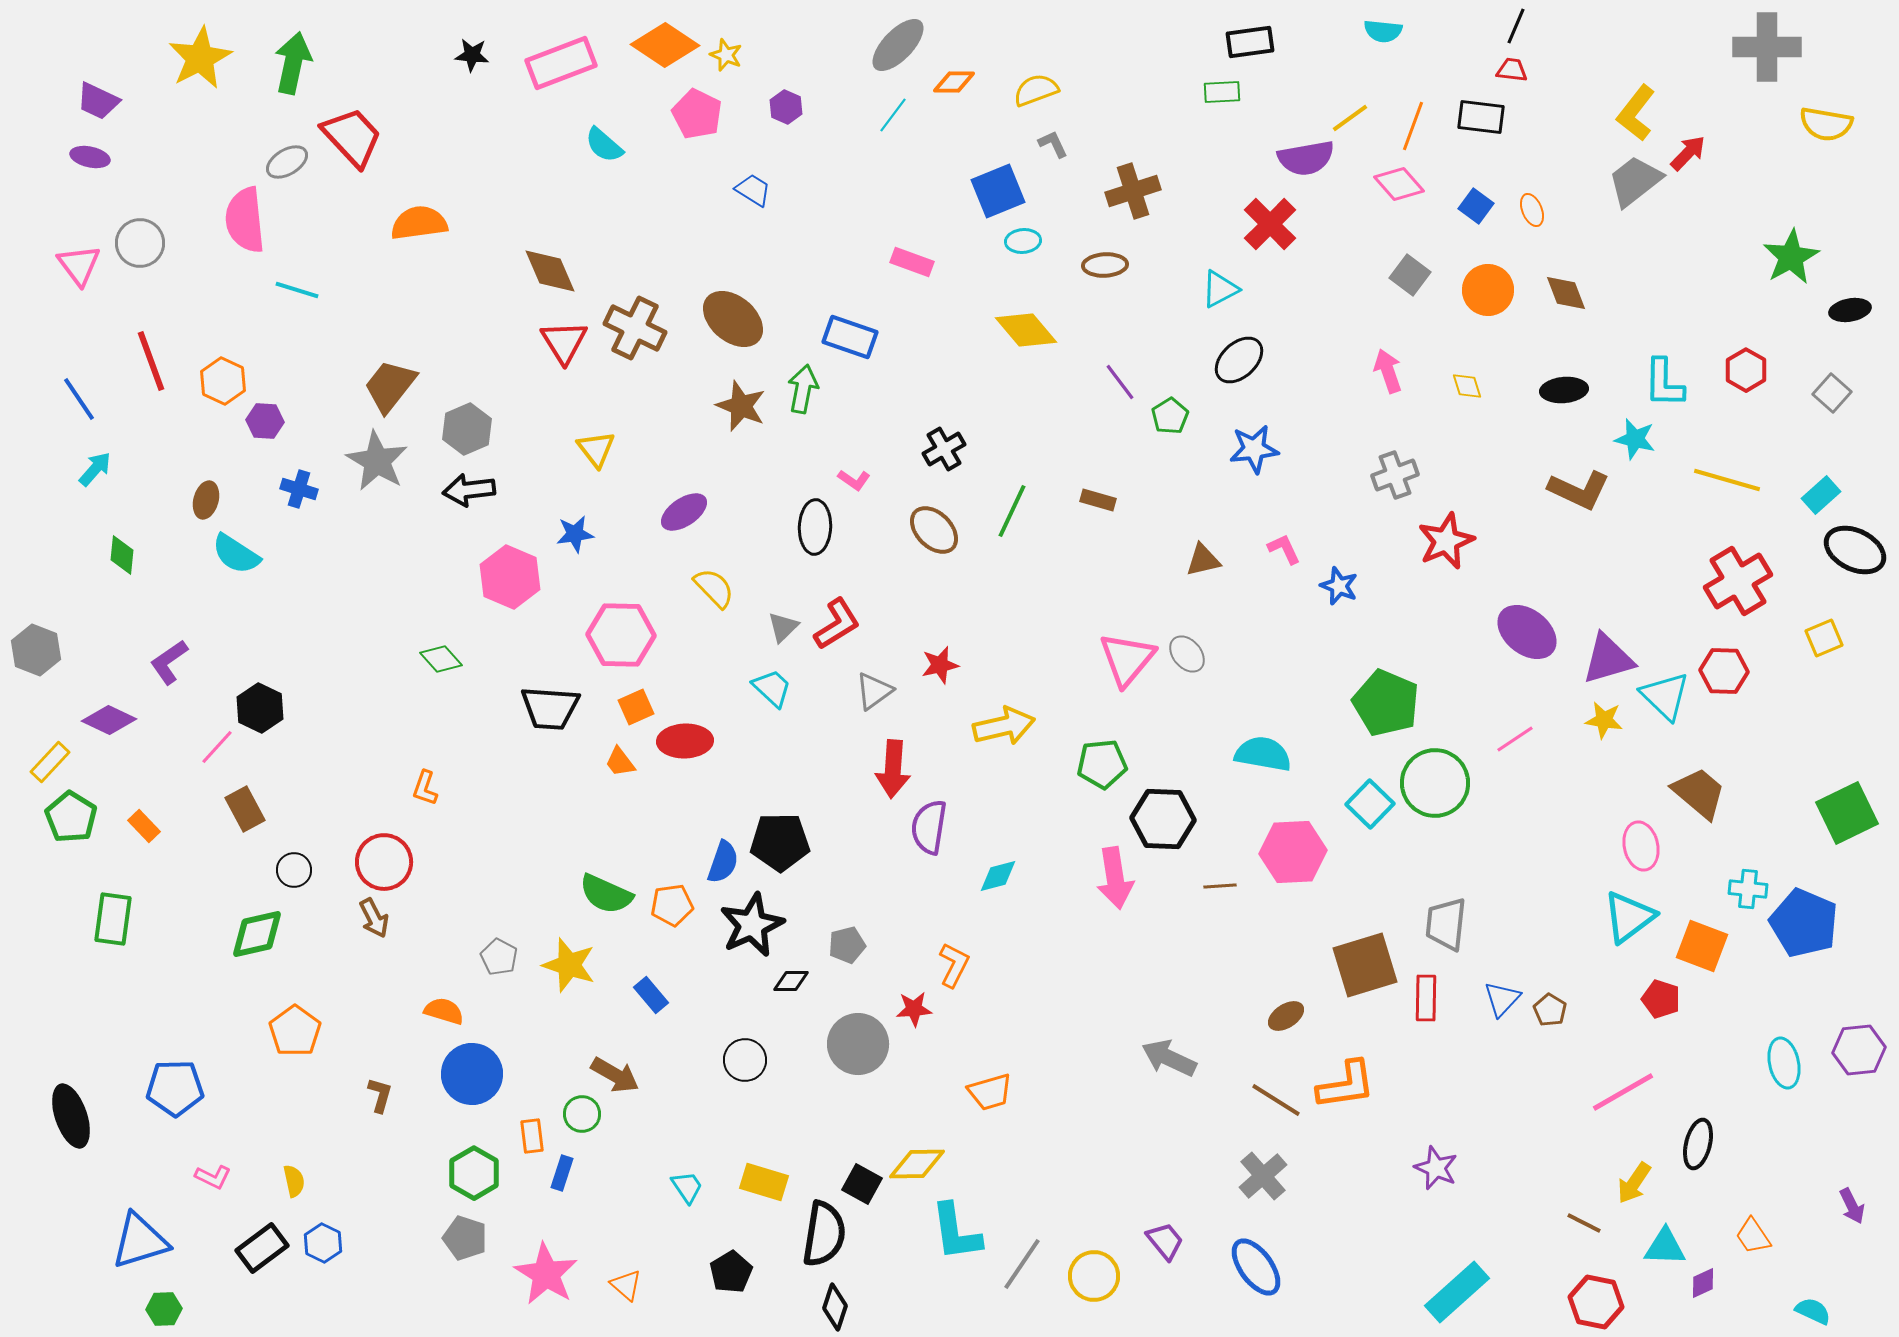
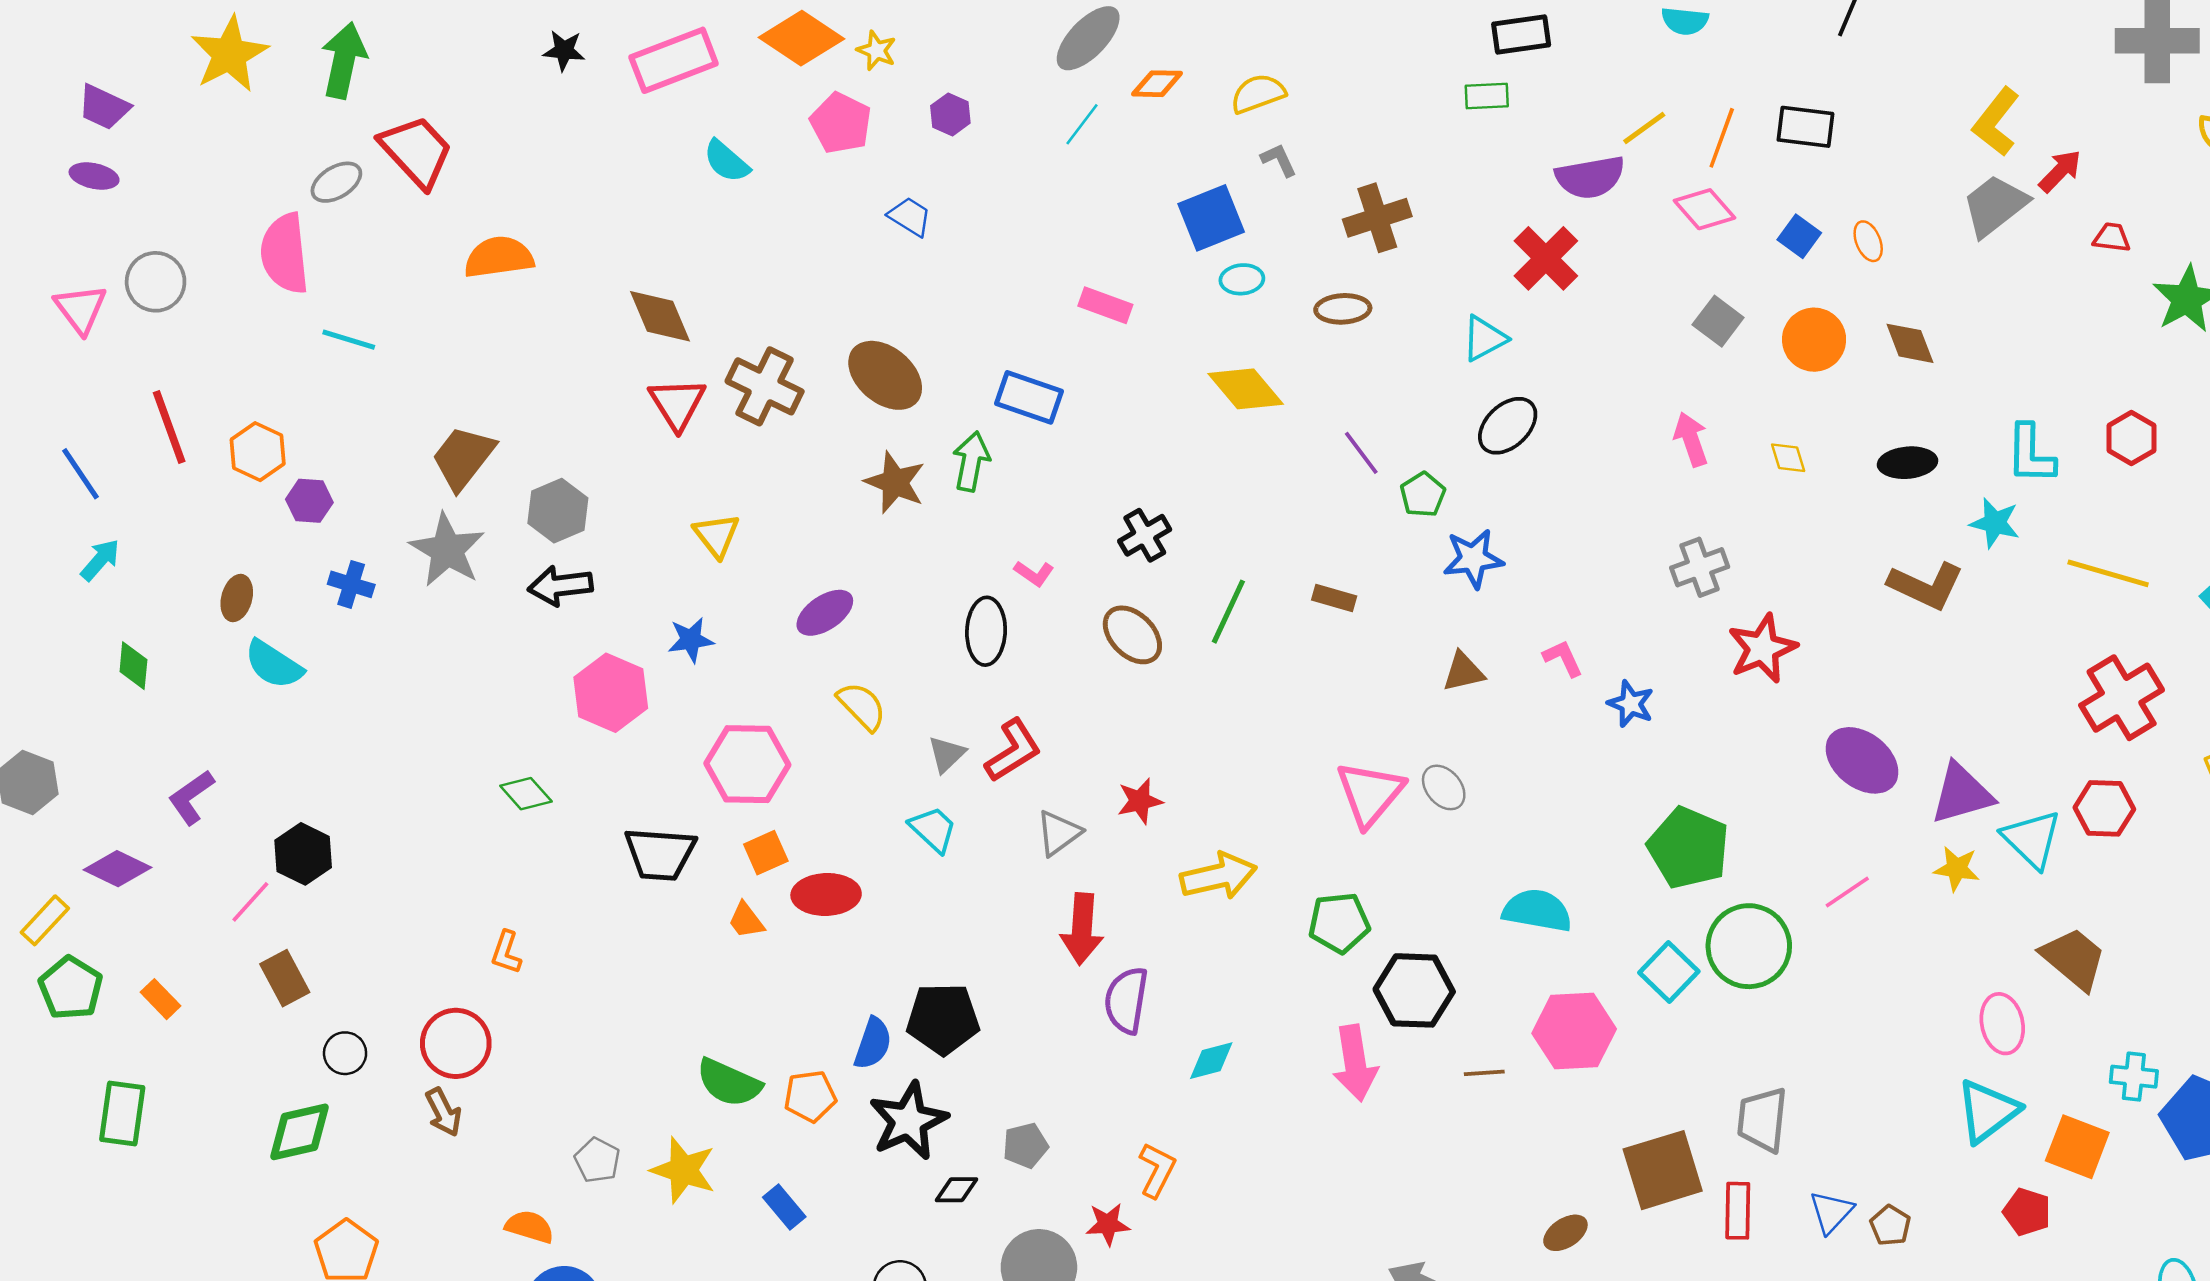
red trapezoid: (1512, 70) -> (2112, 238), moved
blue star: (1254, 449) -> (1473, 559), moved

